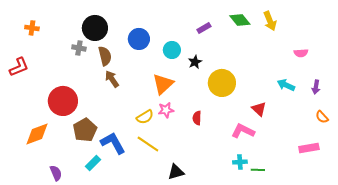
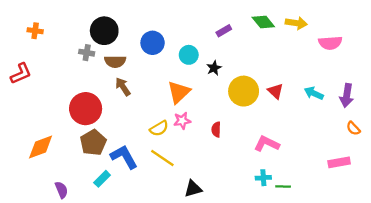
yellow arrow: (270, 21) -> (296, 23), turned -60
pink semicircle: (301, 53) -> (330, 43), moved, size x1.5
brown semicircle: (105, 56) -> (115, 61), turned 102
purple arrow: (316, 87) -> (347, 95), size x1.5
red circle: (63, 101) -> (86, 109), moved
red triangle: (259, 109) -> (275, 91), moved

